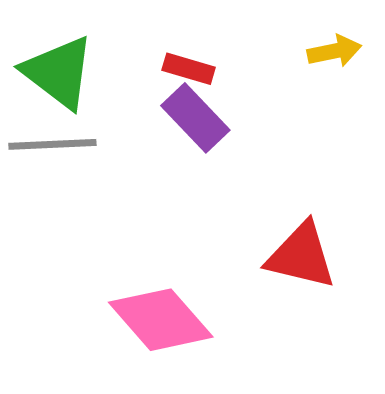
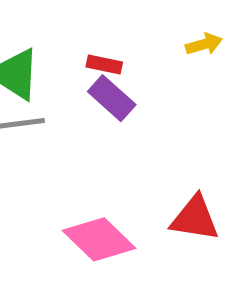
red triangle: (301, 256) -> (195, 218), moved

